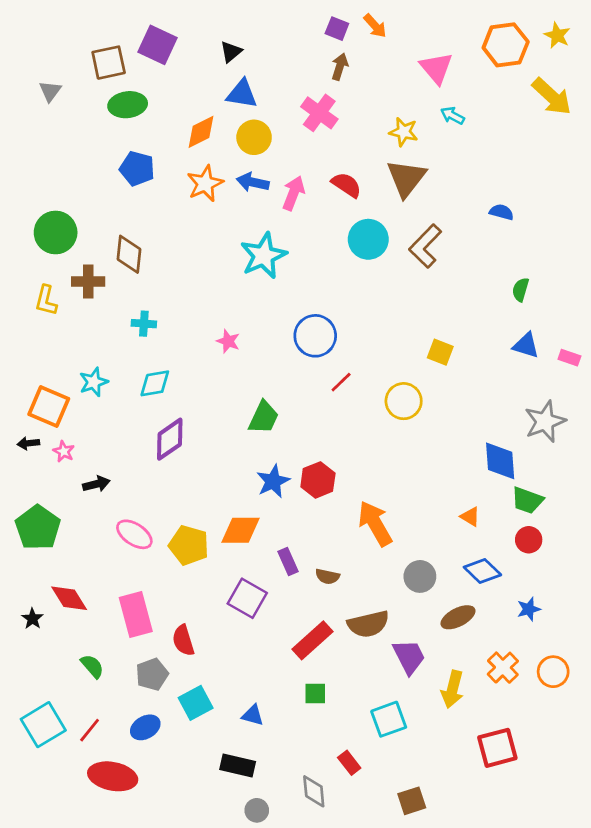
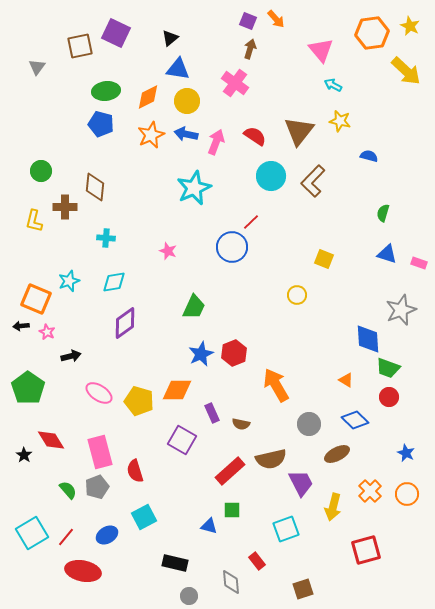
green ellipse: (128, 105) -> (106, 91), moved
yellow star: (404, 132) -> (340, 121), moved
green circle: (56, 232) -> (41, 171), size x0.7
red line: (341, 382) -> (251, 222), moved
yellow circle: (404, 401) -> (297, 295), size x0.7
blue star: (529, 609) -> (406, 453), moved, turned -30
gray pentagon: (152, 674) -> (97, 487), moved
blue triangle: (253, 715) -> (209, 526), moved

